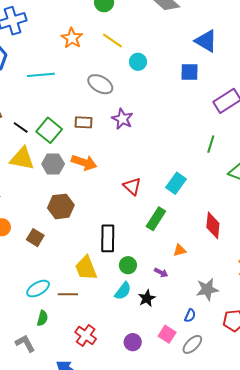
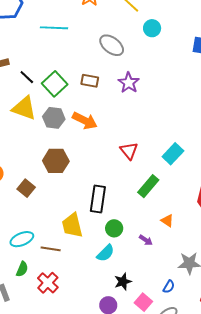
orange triangle: (180, 250) -> (167, 221), turned 40
black star: (147, 298) -> (123, 282), moved
red cross: (86, 335) -> (48, 283), moved

